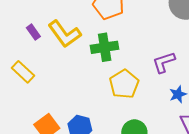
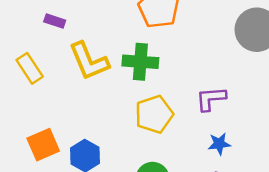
purple rectangle: (33, 32) -> (55, 21), turned -49
yellow L-shape: (65, 34) -> (89, 61), moved

